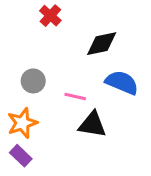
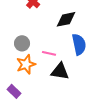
blue semicircle: (122, 83) -> (79, 44), turned 55
orange star: (22, 123) -> (26, 64), moved

